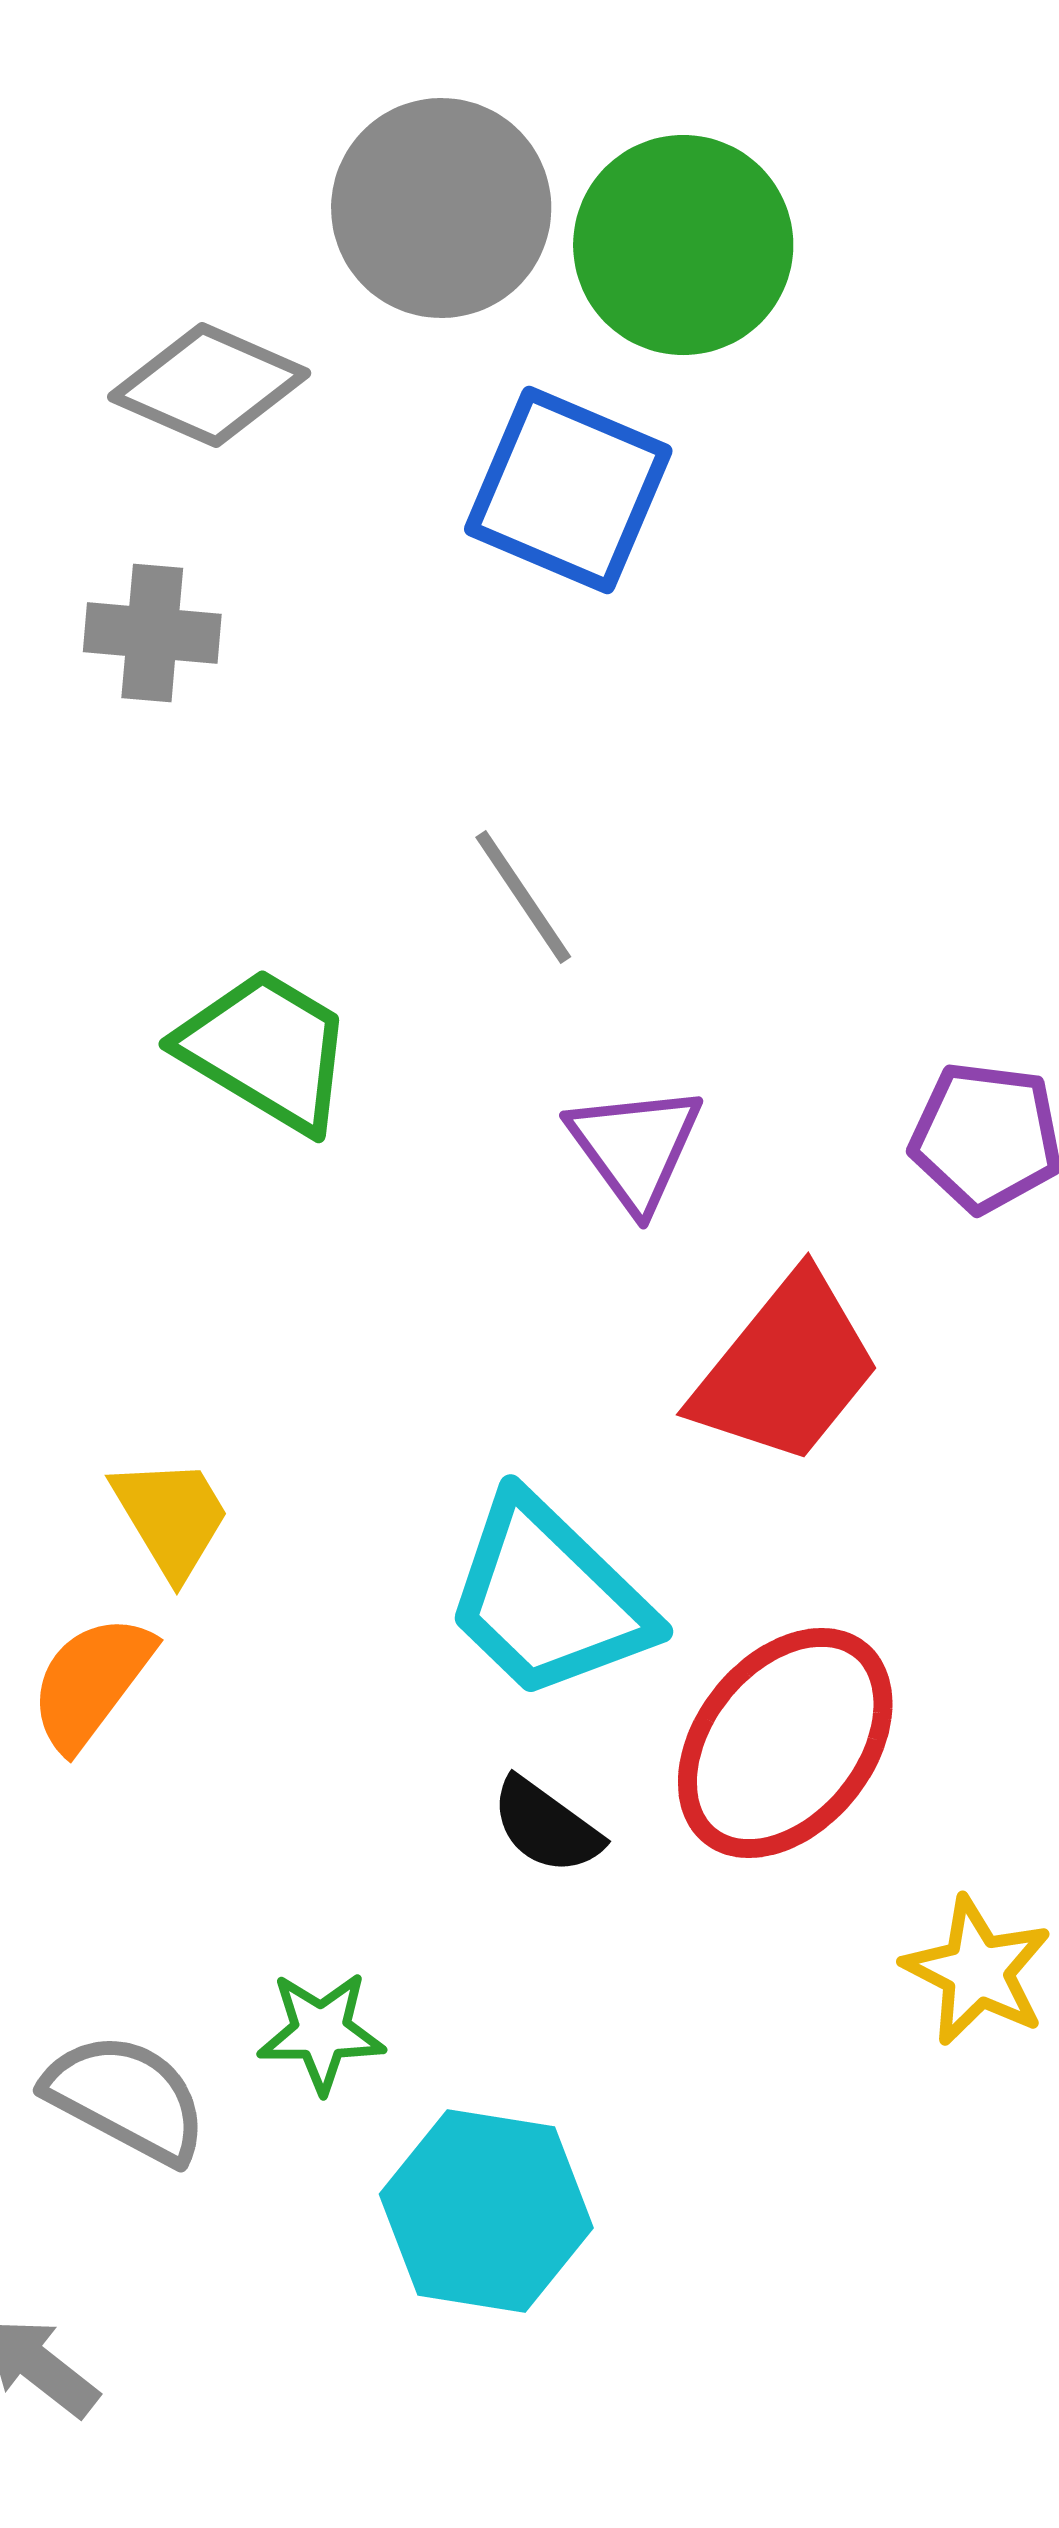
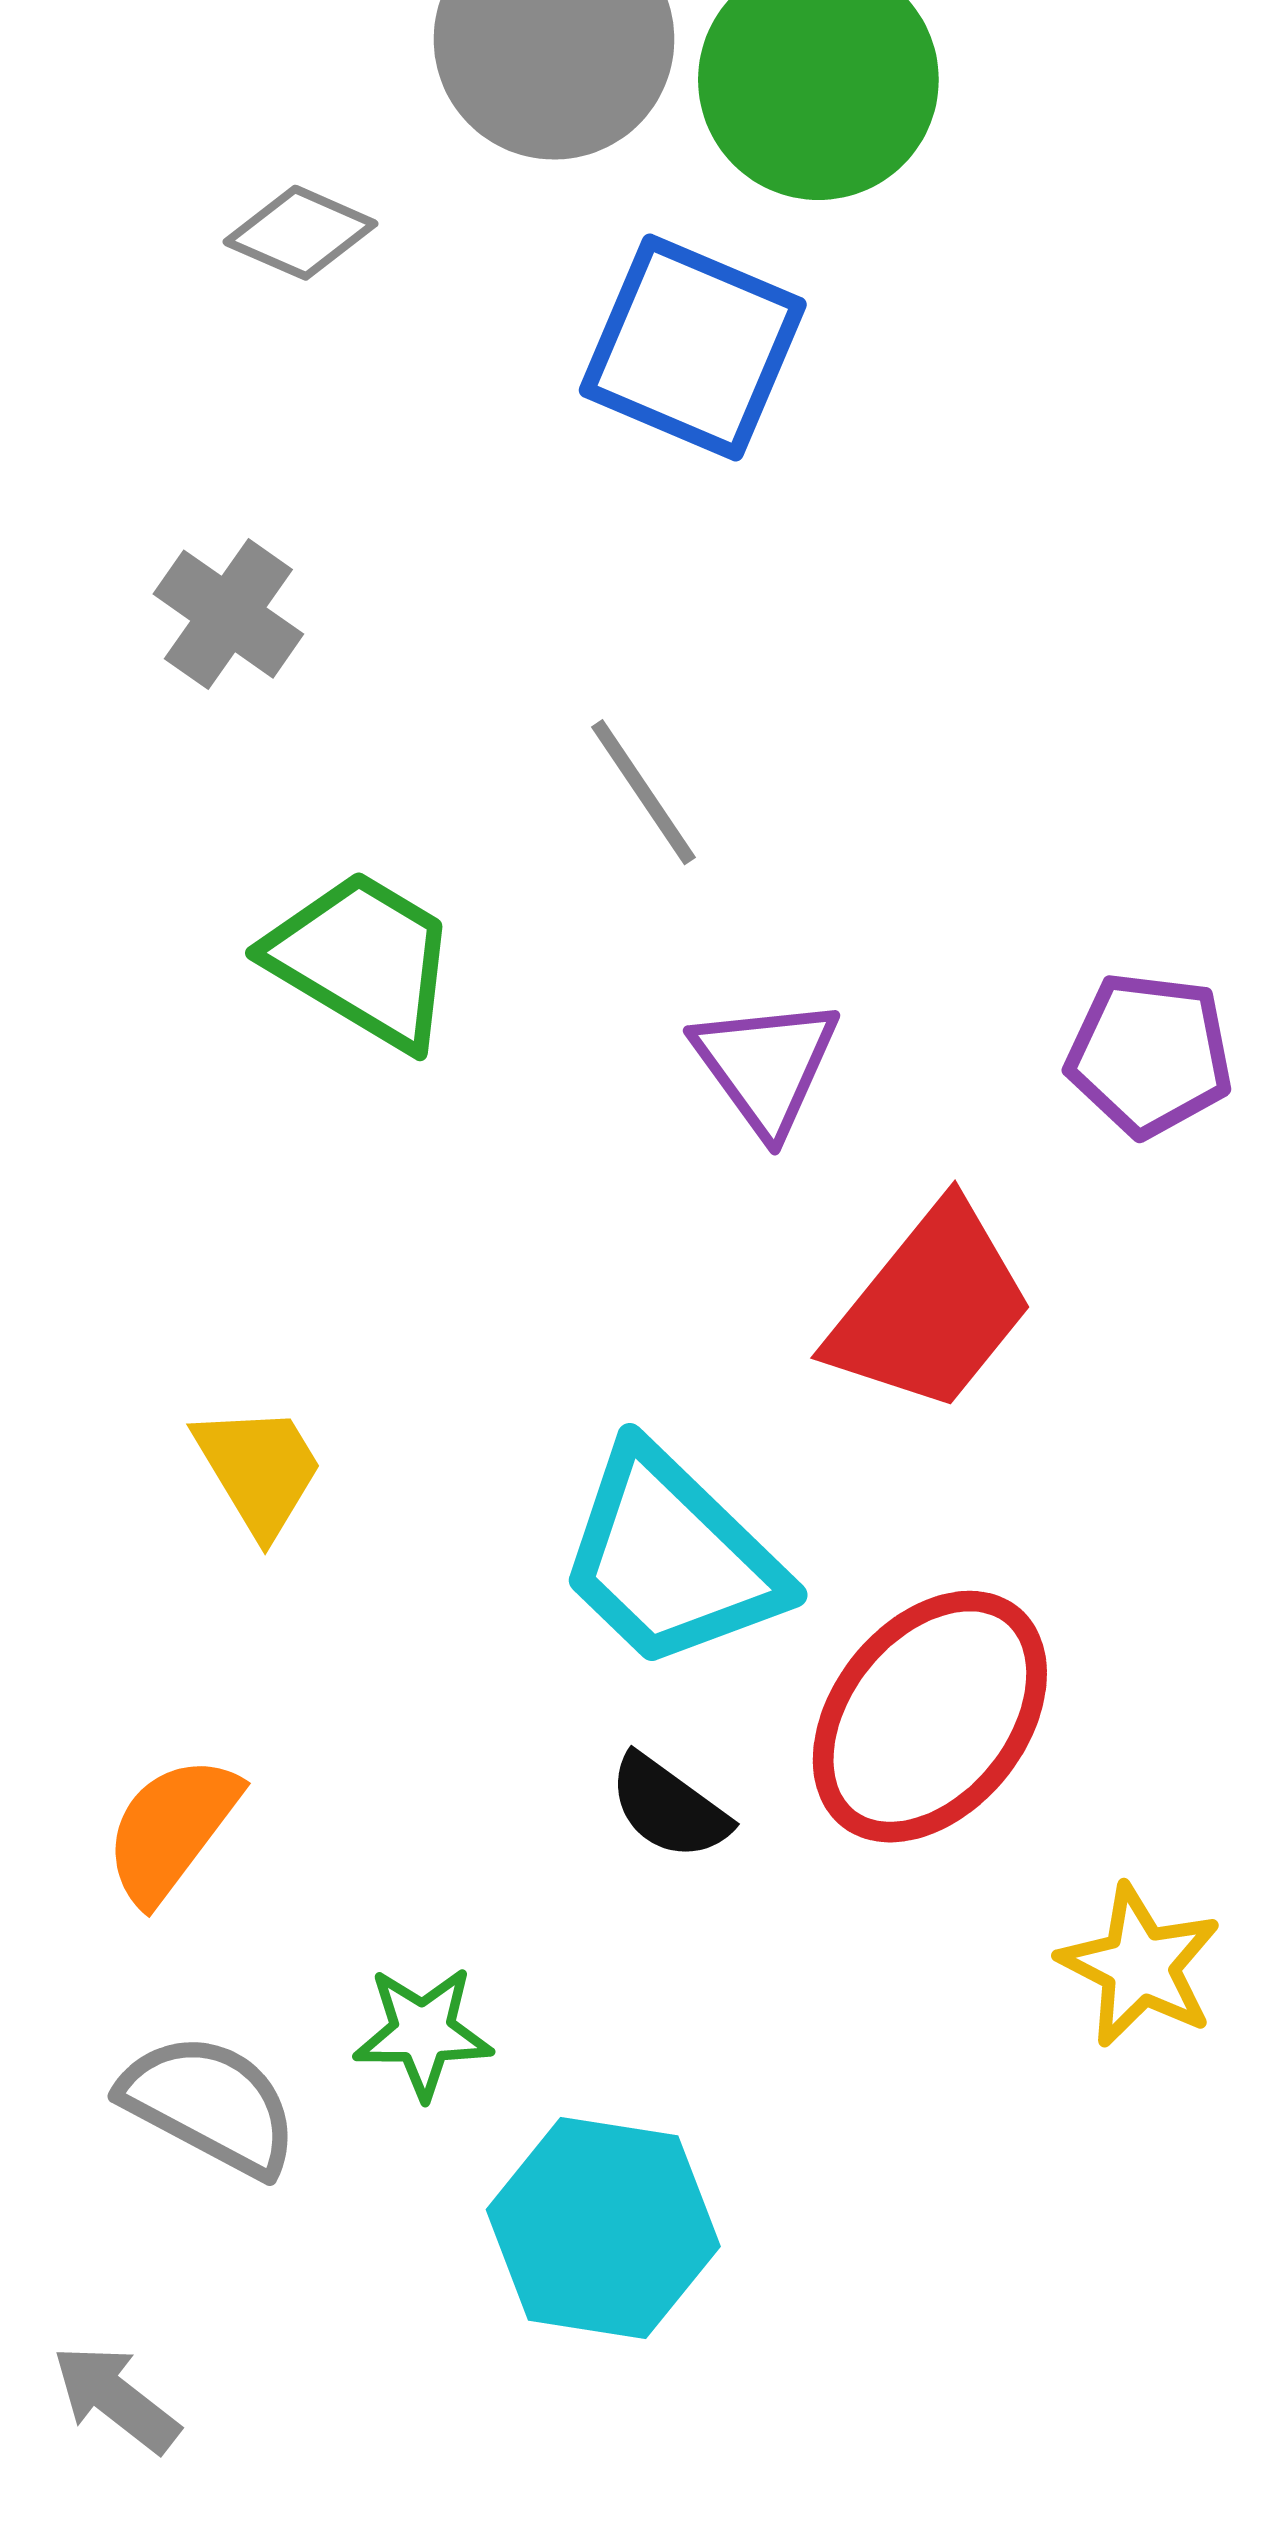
gray diamond: (209, 385) -> (300, 233), size x0.7
gray cross: (152, 633) -> (228, 614), moved, turned 30
orange semicircle: (91, 1682) -> (172, 1829), moved

